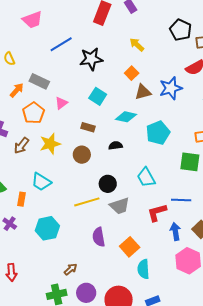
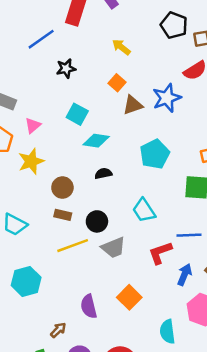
blue line: (61, 44) -> (41, 39), moved
black star: (91, 59) -> (66, 69), size x0.7
cyan diamond: (126, 117) -> (96, 141), moved
brown rectangle: (88, 127) -> (63, 215), moved
yellow star: (50, 144) -> (31, 161), moved
blue arrow: (175, 231) -> (185, 275), turned 36
purple semicircle: (99, 237) -> (89, 306), moved
cyan semicircle: (143, 269) -> (167, 332), moved

